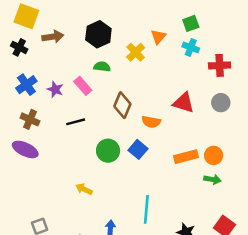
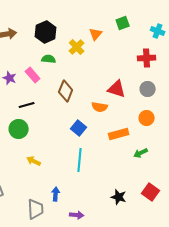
cyan cross: (191, 47) -> (158, 31), moved
orange semicircle: (151, 122) -> (100, 107), moved
green circle: (108, 151) -> (19, 129), moved
orange circle: (214, 155) -> (147, 118), moved
green arrow: (212, 179) -> (141, 153), turned 144
cyan line: (146, 209) -> (80, 160), moved

